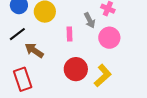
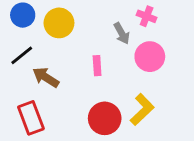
pink rectangle: (69, 34) -> (97, 66), moved
red circle: (76, 69) -> (105, 118), moved

